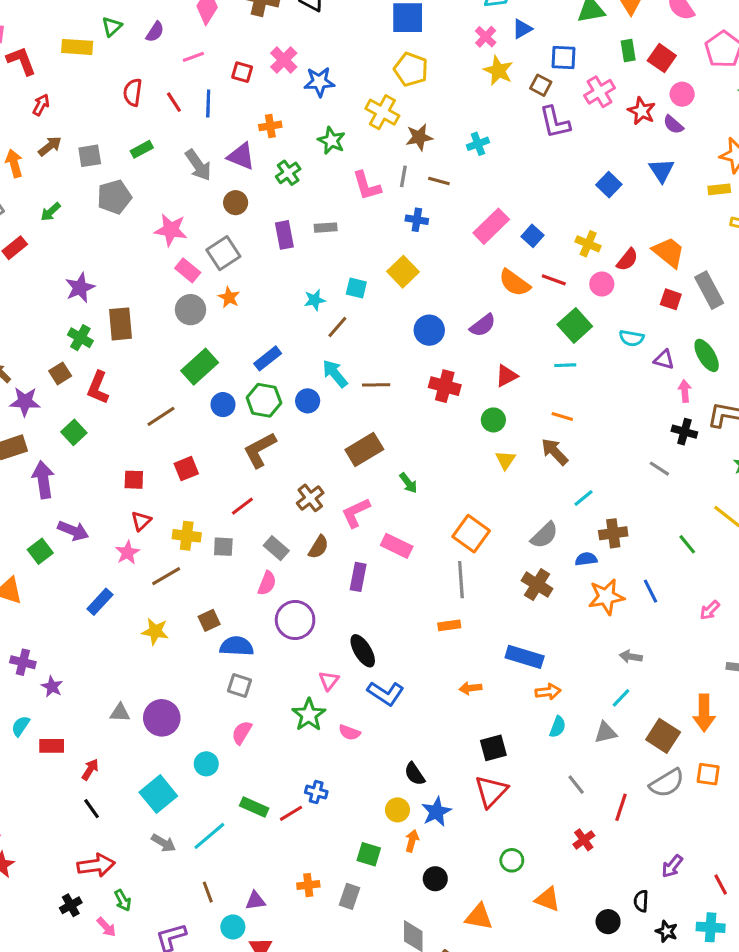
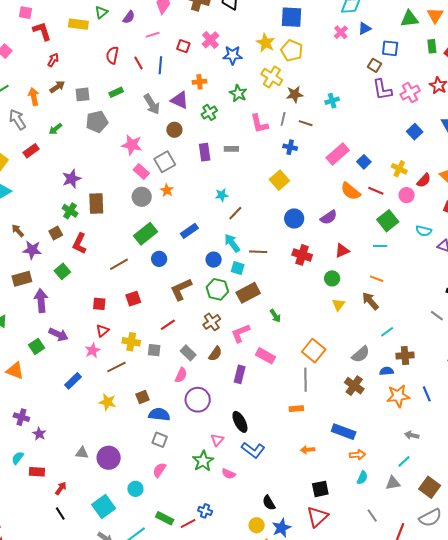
yellow star: (498, 71) -> (266, 43), moved
pink cross: (600, 92) -> (410, 93), moved
cyan square: (356, 288) -> (238, 268), moved
green hexagon: (264, 400) -> (217, 289), moved

